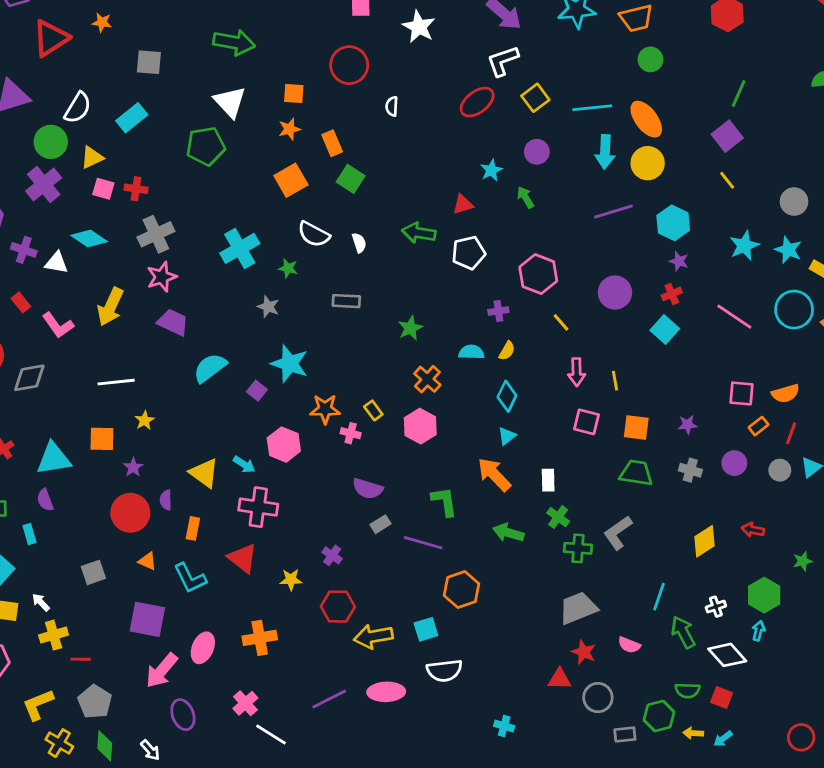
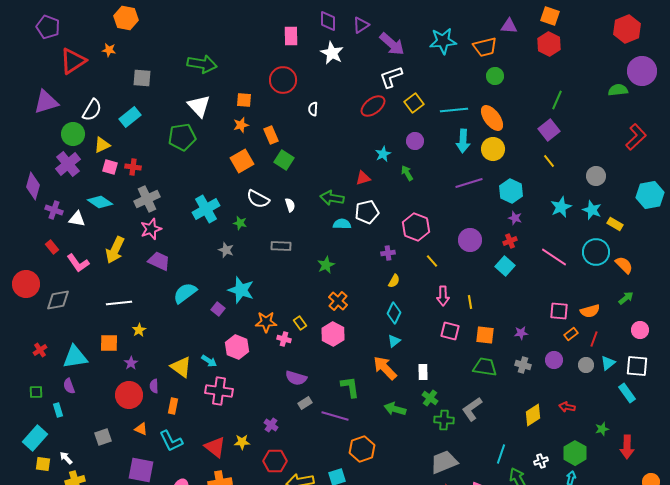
cyan semicircle: (471, 352) -> (342, 224), moved
red triangle: (243, 558) -> (215, 447), moved

